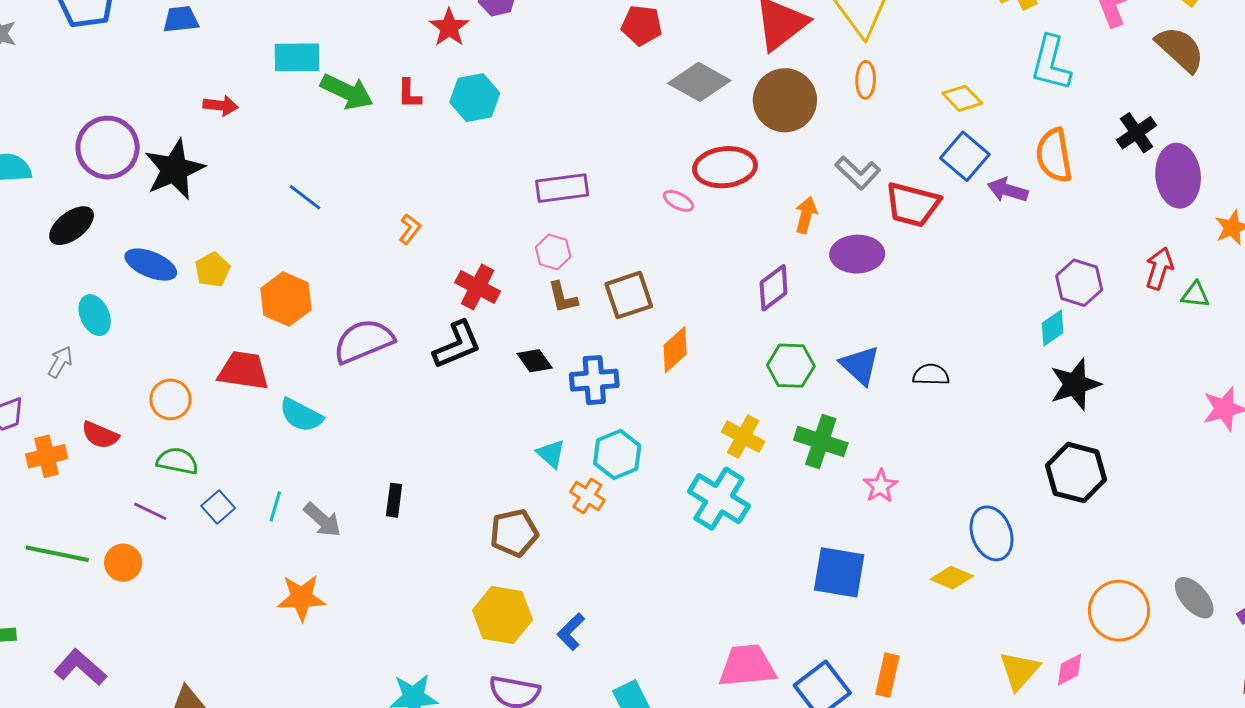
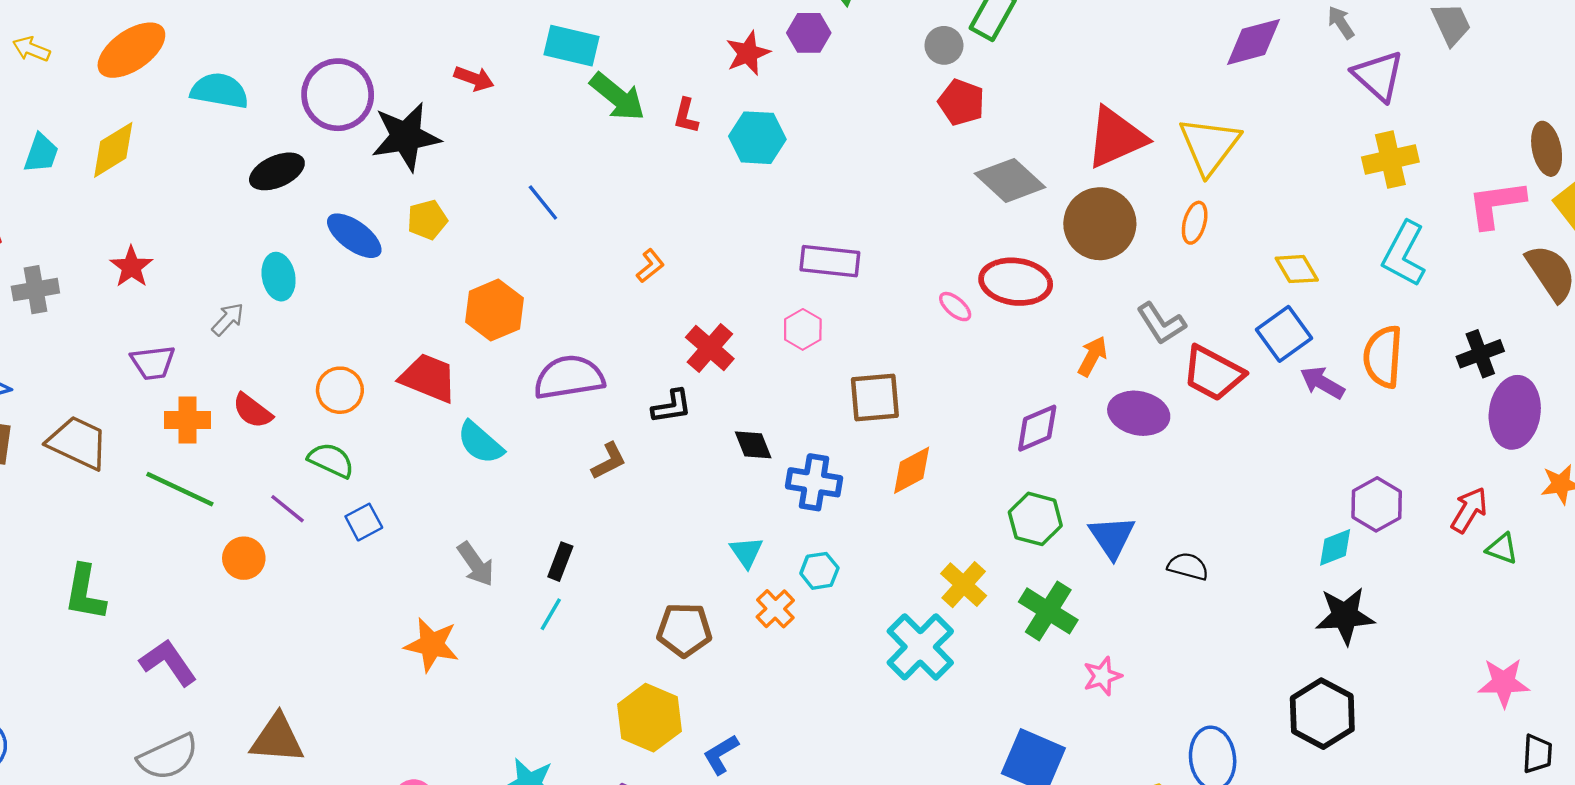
yellow pentagon: (212, 270) -> (427, 220), moved
brown L-shape: (563, 297) -> (609, 461), moved, turned -117
black L-shape: (457, 345) -> (672, 406), size x0.7
cyan hexagon: (617, 455) -> (819, 571), size x0.7
cyan line: (275, 507) -> (551, 614), moved
green line: (57, 554) -> (180, 489), moved

